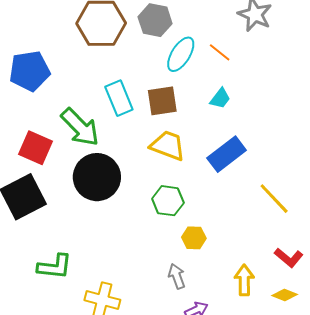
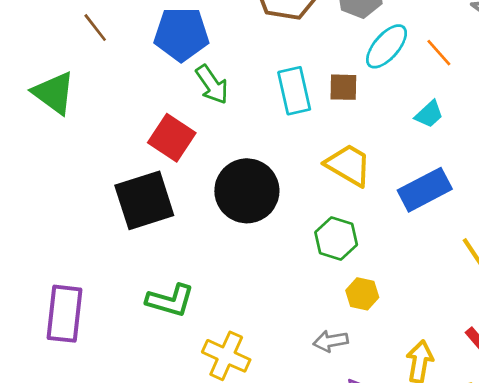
brown square: (162, 101) -> (343, 87), moved, size x0.7
green arrow: (80, 127) -> (212, 84), moved, size x0.7
gray arrow: (177, 276) -> (331, 341), turned -90

